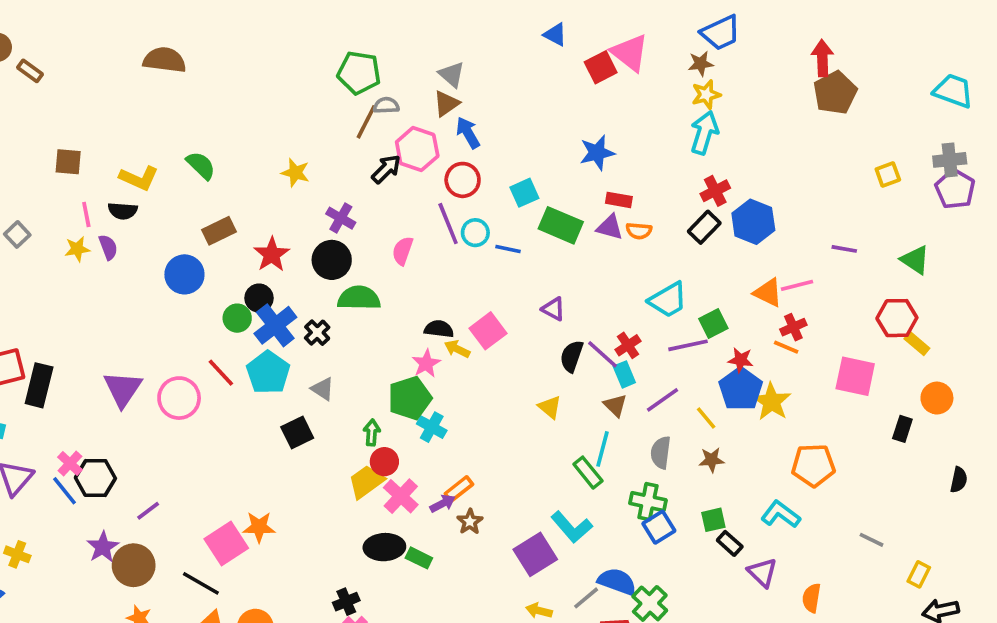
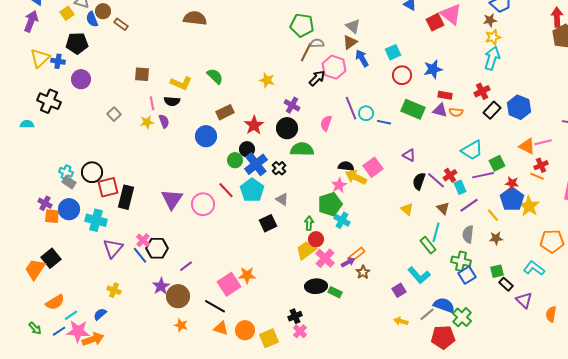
red circle: (463, 180) -> (402, 75), moved
red cross: (715, 191) -> (482, 91), moved
cyan square: (524, 193) -> (393, 52), moved
yellow arrow: (457, 349) -> (356, 177), size x1.5
cyan rectangle: (624, 374) -> (460, 187), moved
purple square: (535, 554) -> (399, 290), size x0.6

